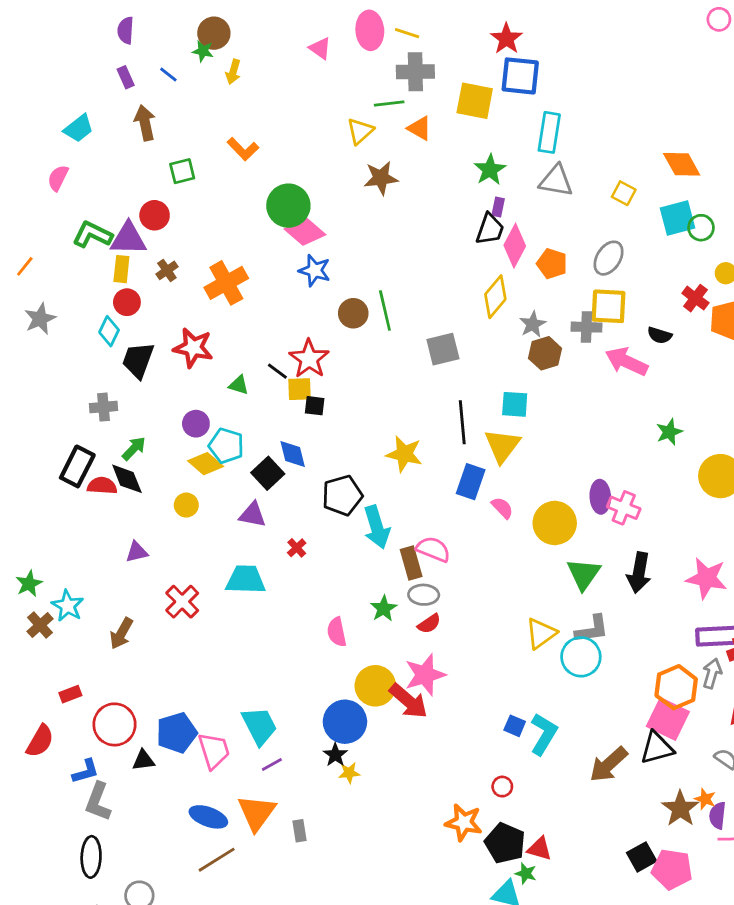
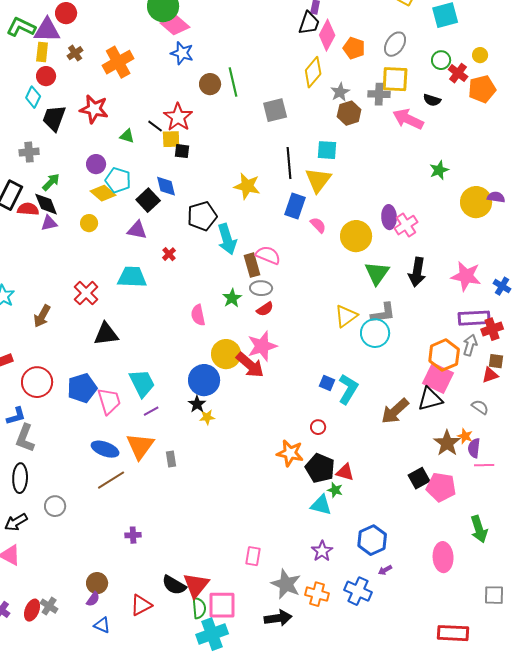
green circle: (701, 228) -> (441, 60), moved
pink cross: (624, 508) -> (406, 225), turned 35
purple triangle: (137, 552) -> (49, 223), moved
black triangle: (144, 760) -> (106, 334), moved, size x1.5

